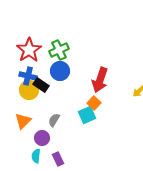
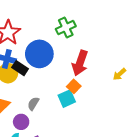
green cross: (59, 50) -> (66, 28), moved
blue circle: (60, 71) -> (39, 54), size x1.4

